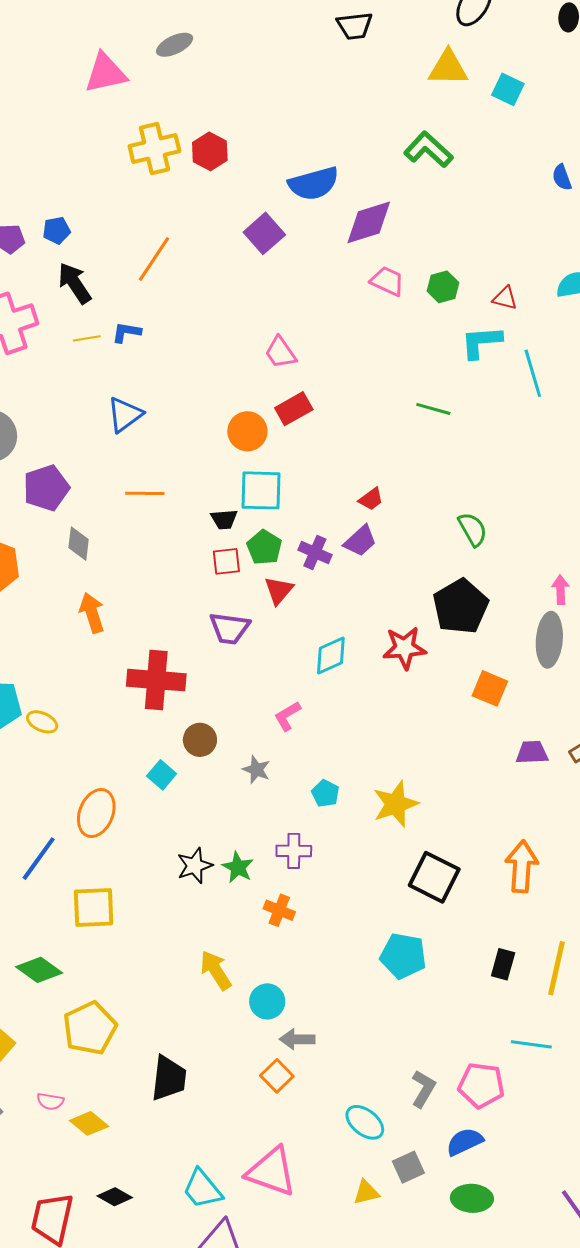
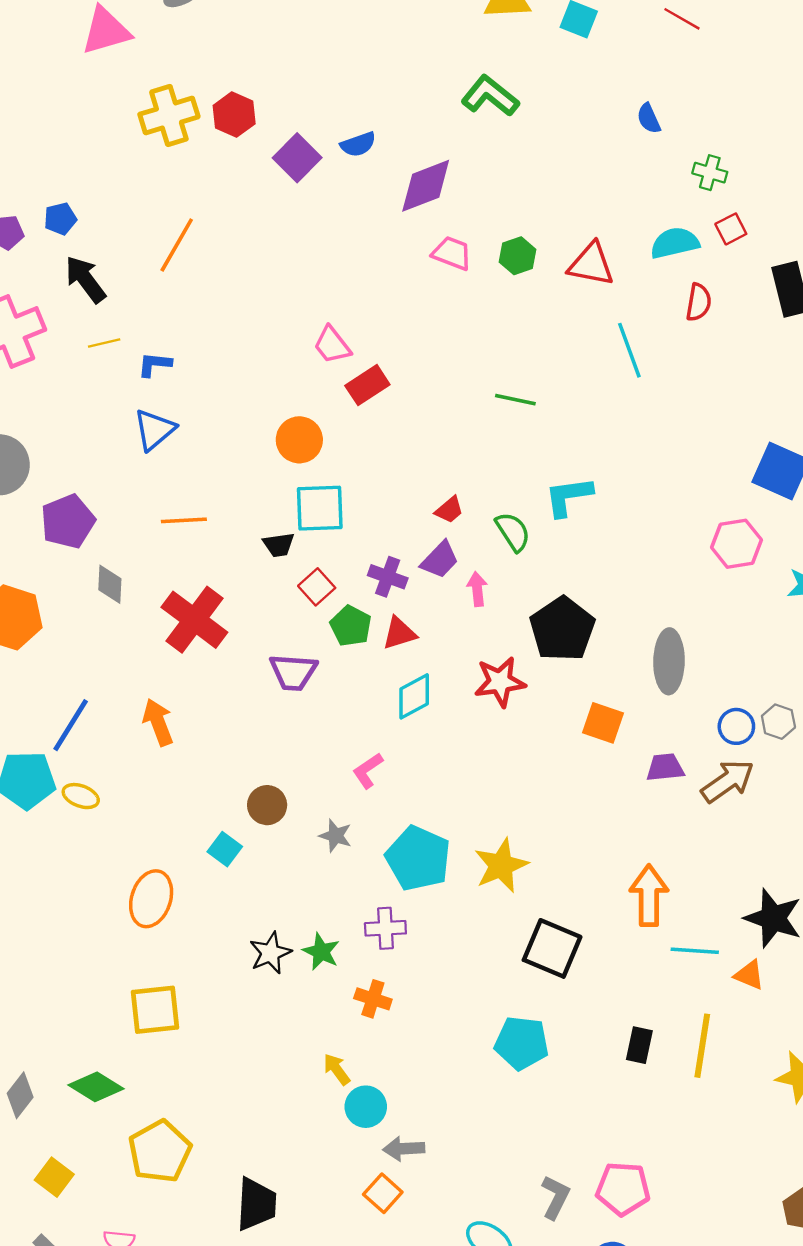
blue semicircle: (314, 183) -> (358, 144), size x0.6
purple square: (264, 233) -> (297, 158), moved
red triangle: (505, 298) -> (591, 264), size x1.6
blue L-shape: (126, 332) -> (155, 364), moved
cyan L-shape: (481, 342) -> (568, 496), moved
red rectangle: (294, 409) -> (367, 385), moved
green semicircle: (473, 529) -> (513, 532), moved
green pentagon: (264, 547) -> (351, 626), moved
red square: (226, 561) -> (317, 587), moved, turned -32
red triangle: (279, 590) -> (399, 633), moved, turned 36
pink arrow: (561, 590) -> (477, 589), moved
orange arrow: (92, 613) -> (158, 722), moved
red cross: (156, 680) -> (194, 620), moved, turned 36
purple trapezoid: (532, 752) -> (665, 767), moved
cyan pentagon: (325, 793) -> (418, 858), size x2.0
blue line: (39, 859) -> (71, 725), moved
orange arrow: (522, 867) -> (649, 896), moved
yellow arrow: (216, 970) -> (337, 1069), moved, size x0.7
cyan line: (531, 1044) -> (695, 951), moved

